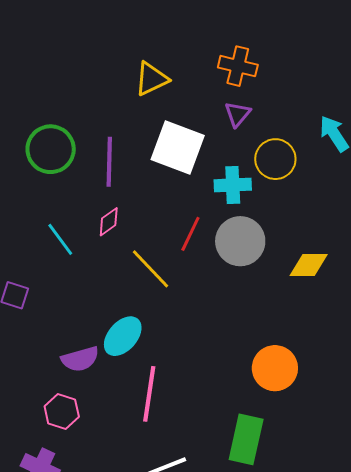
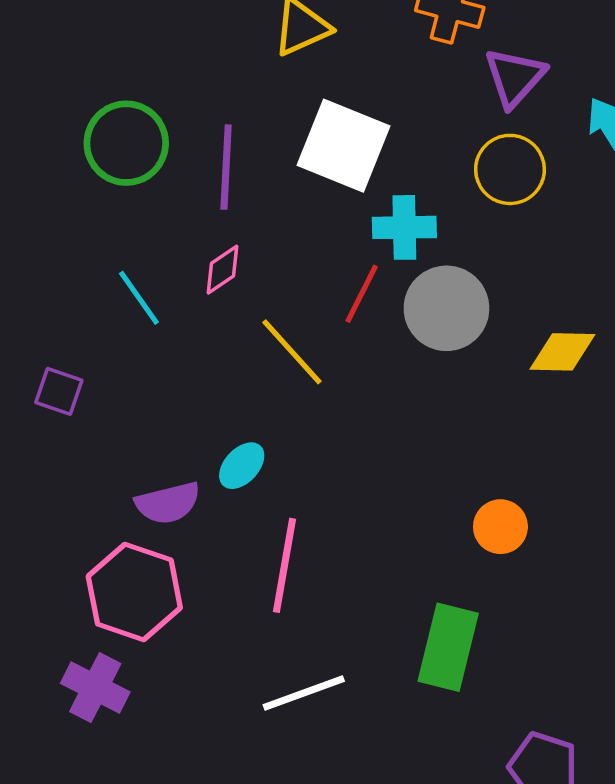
purple triangle: (238, 114) -> (515, 77), moved, size x1.4
cyan cross: (233, 185) -> (404, 227), moved
cyan ellipse: (123, 336) -> (242, 466), size x0.7
orange circle: (275, 368) -> (500, 527), size x0.7
pink hexagon: (62, 412) -> (134, 592), size x1.6

